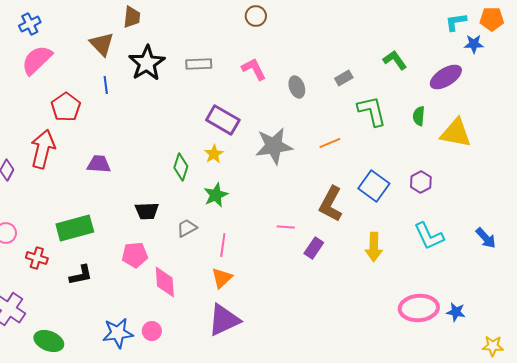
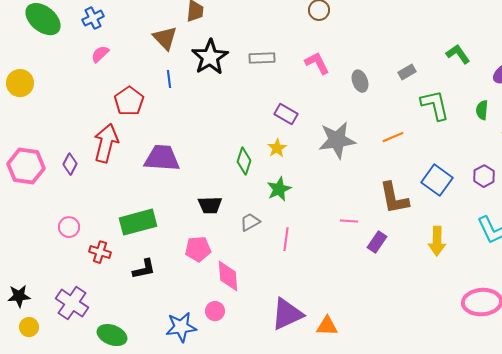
pink semicircle: (37, 60) -> (100, 54), size x0.6
purple rectangle: (223, 120) -> (286, 114), size x0.7
purple trapezoid: (99, 164) -> (162, 158), size x1.5
brown L-shape: (331, 204) -> (394, 198), turned -39
orange triangle: (222, 278) -> (327, 326), moved, turned 45
pink circle: (152, 331) -> (215, 311), moved

